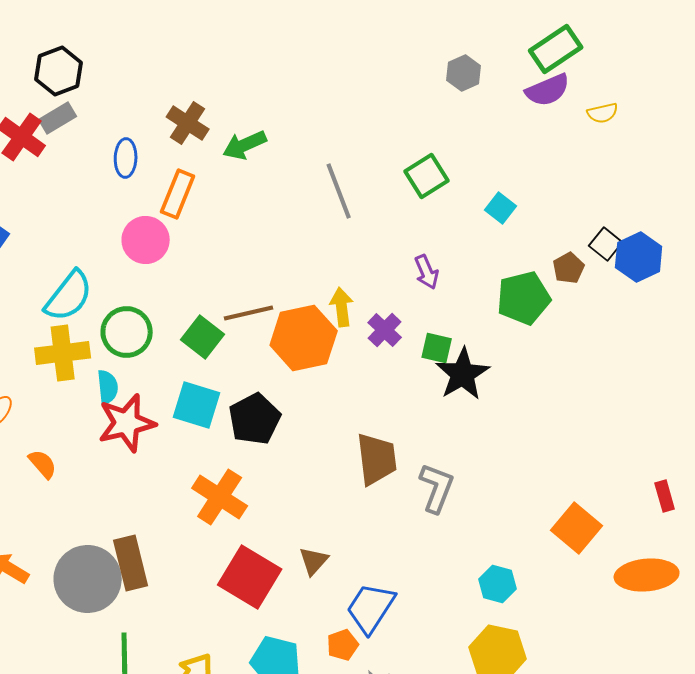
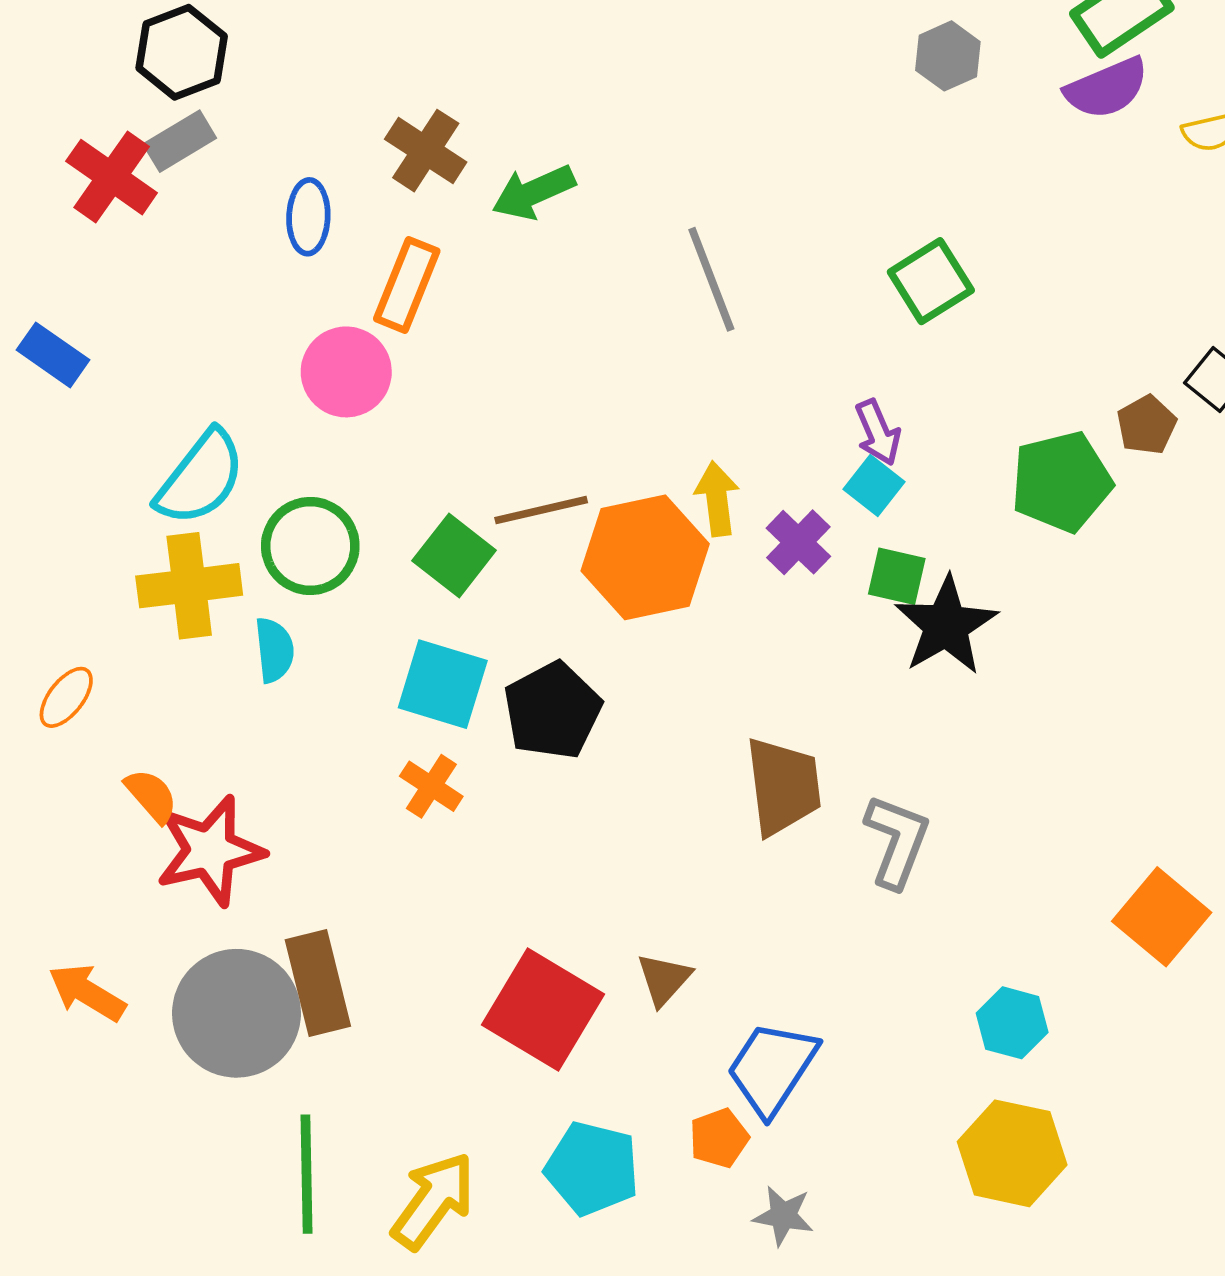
green square: (427, 176) -> (931, 281), moved
cyan square: (501, 208) -> (874, 485), moved
red star: (127, 423) -> (210, 851), moved
orange cross: (220, 497) -> (431, 786), moved, size x0.6

